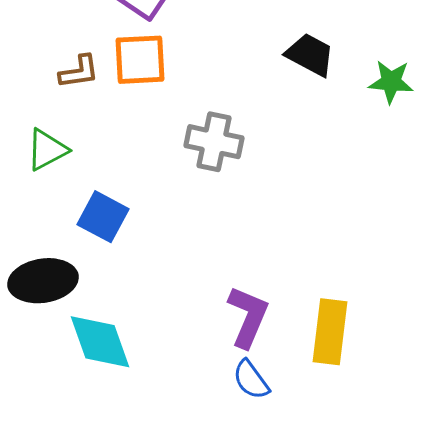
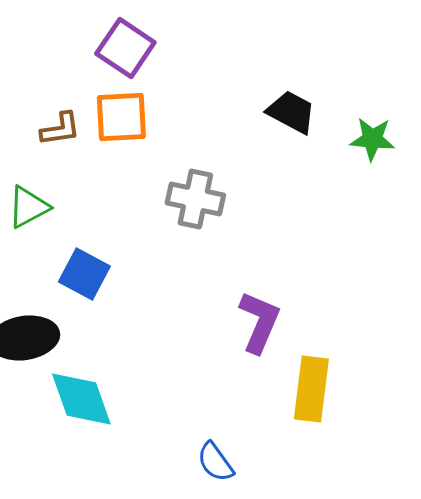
purple L-shape: (248, 317) -> (259, 322), moved
blue semicircle: (251, 380) -> (215, 462), moved

